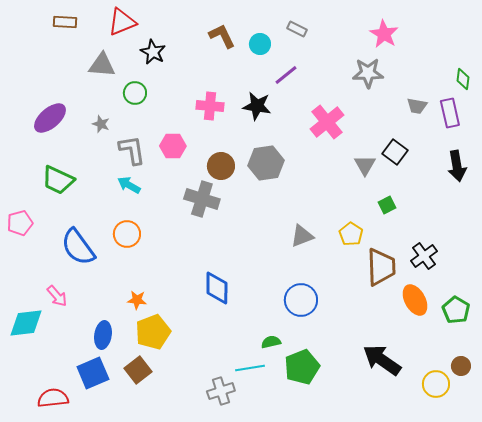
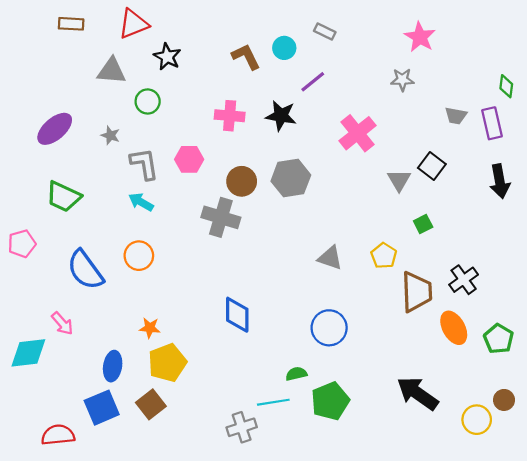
brown L-shape: (222, 36) -> (246, 57), moved
gray star: (368, 73) -> (402, 80), size x0.7
gray triangle: (302, 236) -> (330, 258), turned 40

